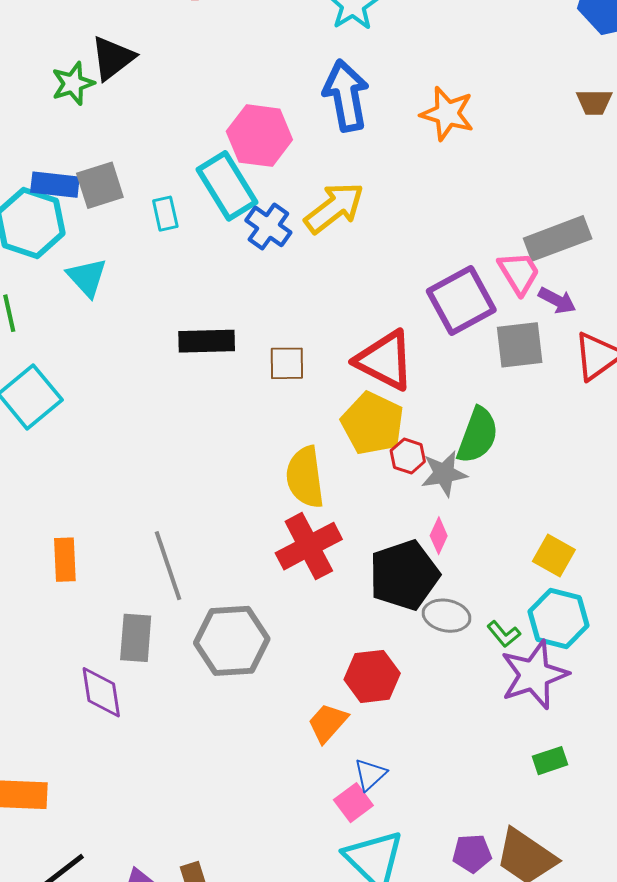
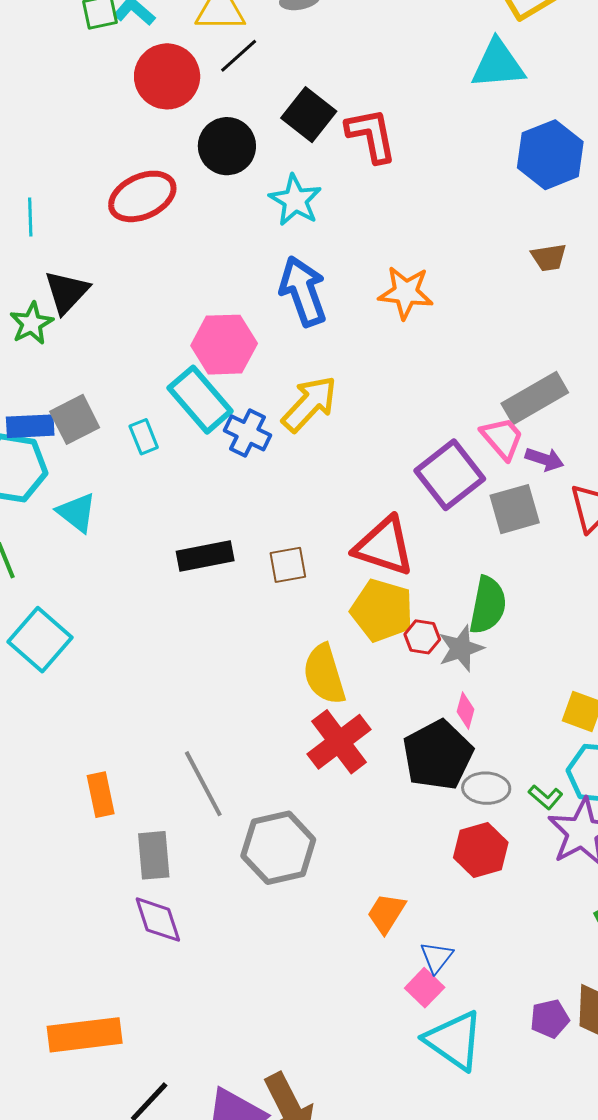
gray rectangle: (136, 638) -> (154, 855), moved
red hexagon: (372, 676) -> (481, 850), moved

